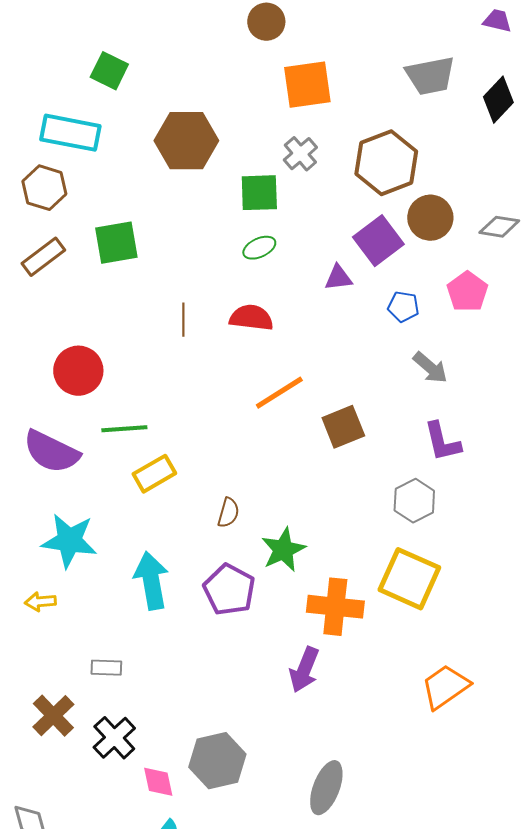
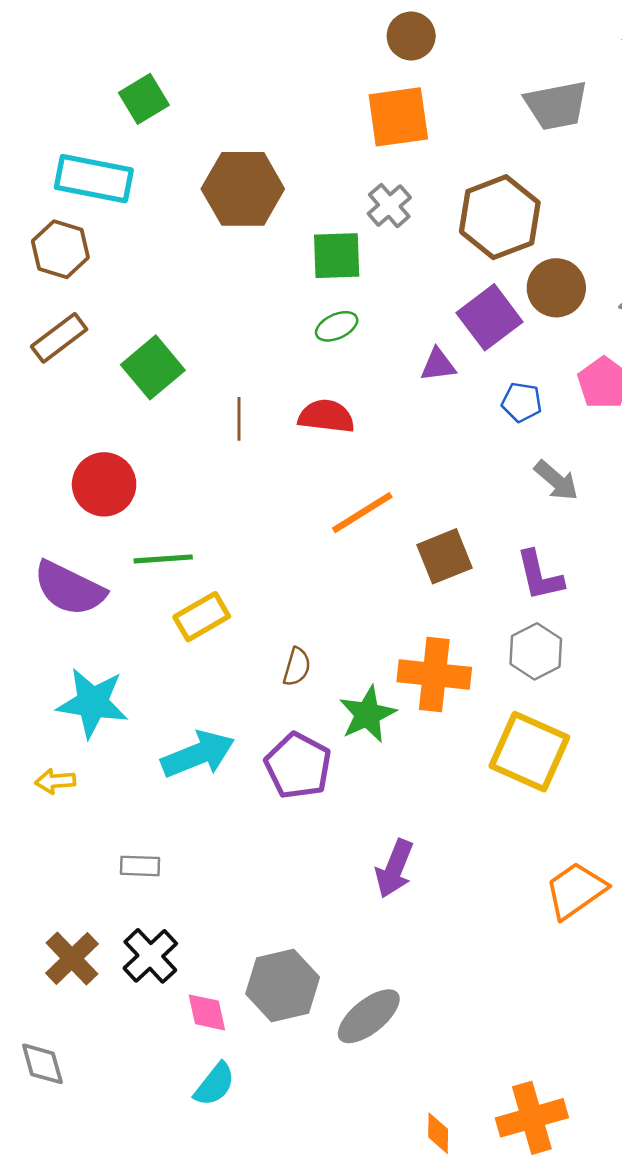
brown circle: (266, 22) -> (411, 36), moved
green square: (109, 71) -> (144, 99), turned 33
green square: (116, 243) -> (153, 367), moved, turned -30
purple L-shape: (442, 442) -> (540, 576), moved
cyan arrow: (151, 581) -> (198, 754), turned 78
orange cross: (335, 607) -> (434, 675), moved
brown cross: (53, 716) -> (72, 958), moved
gray ellipse: (326, 788) -> (369, 1016), moved, turned 30

